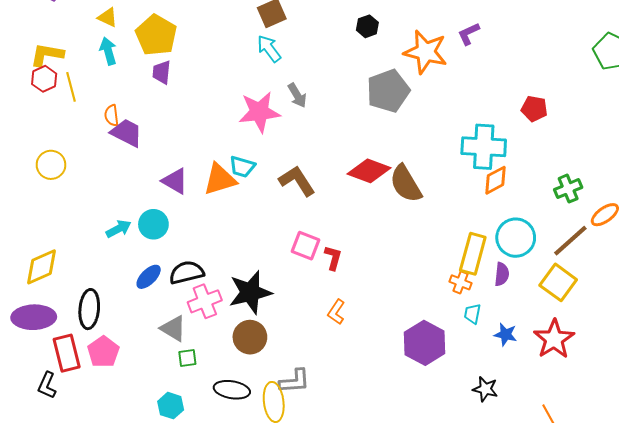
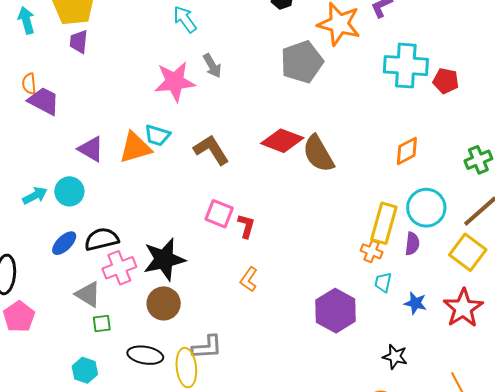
cyan cross: (484, 147) -> (406, 66), moved

